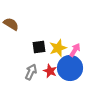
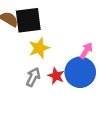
black square: (39, 47) -> (28, 20), moved, size x1.6
yellow star: (58, 48) -> (39, 48), moved

